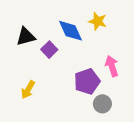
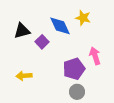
yellow arrow: (28, 90) -> (24, 76), turned 56
gray circle: (102, 104) -> (77, 92), moved

